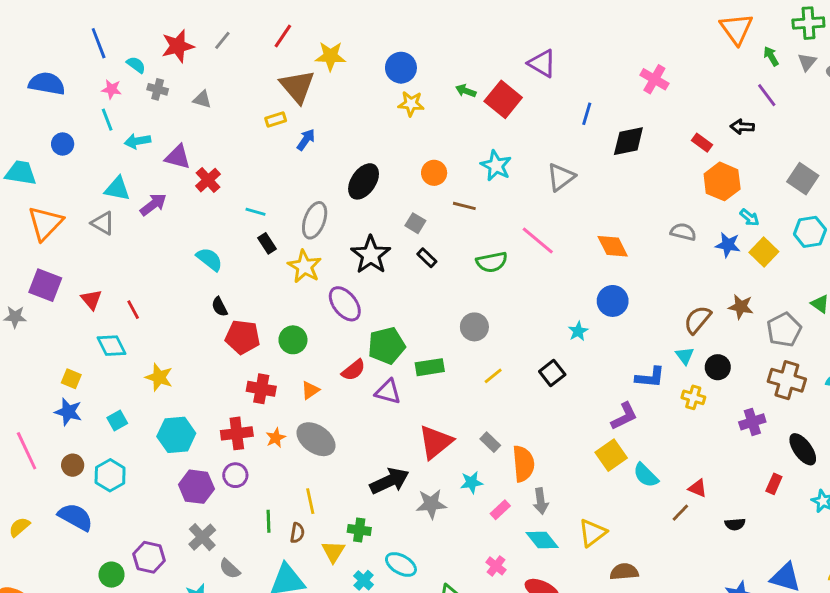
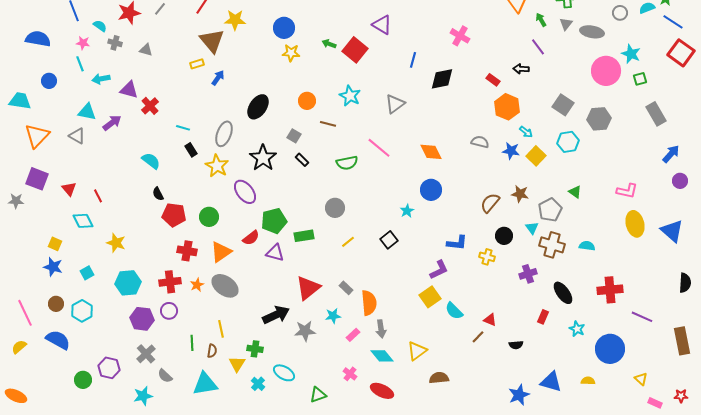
cyan triangle: (685, 356) -> (532, 228), moved
orange triangle: (310, 390) -> (221, 252), size x1.6
pink line: (27, 451) -> (25, 313), moved

